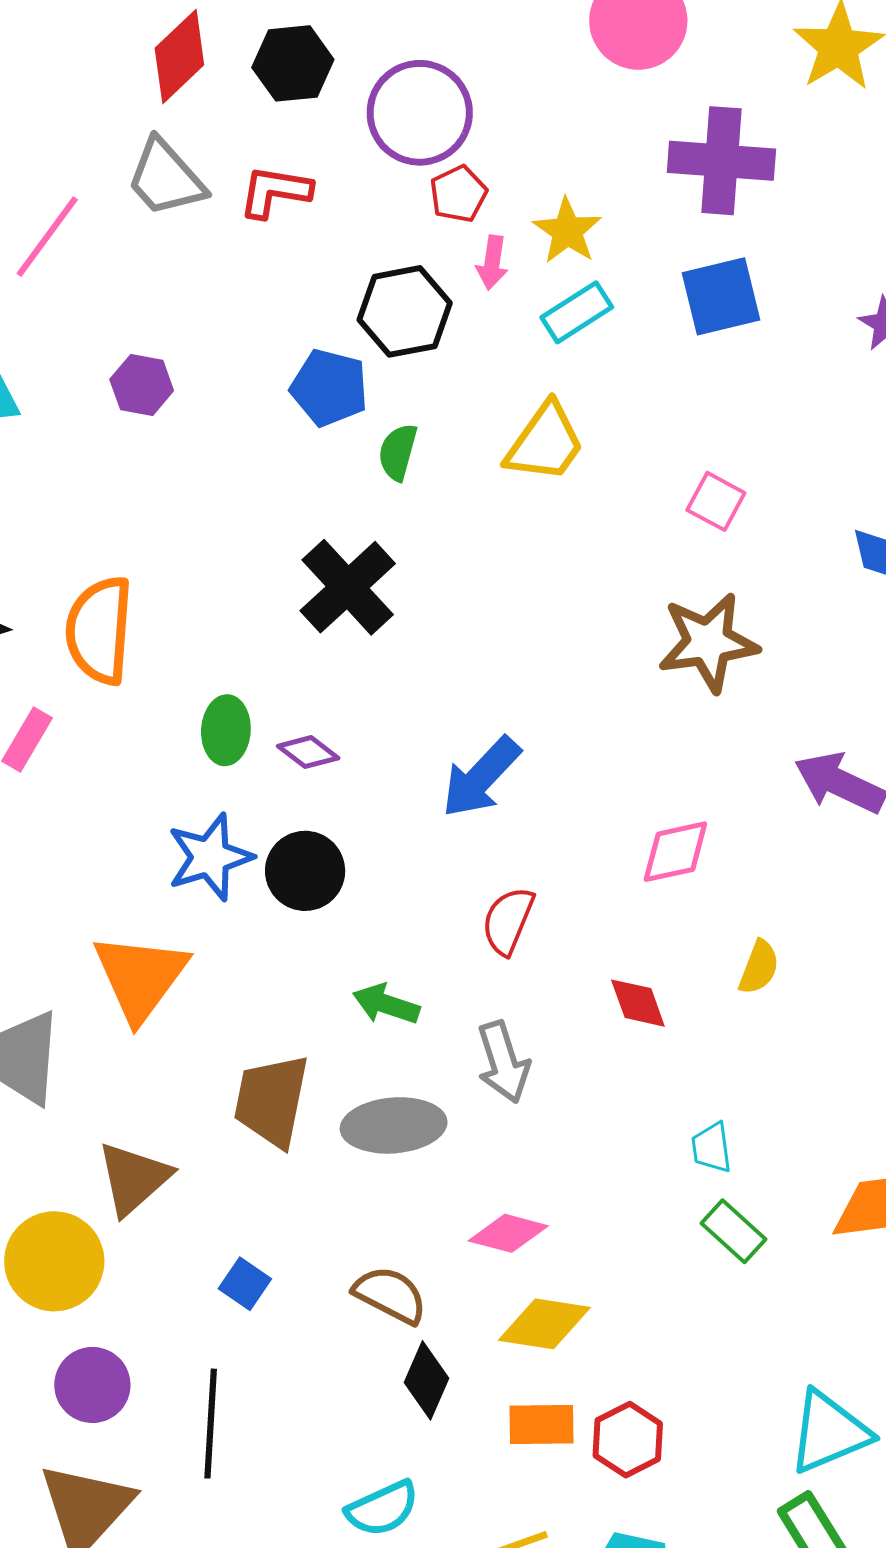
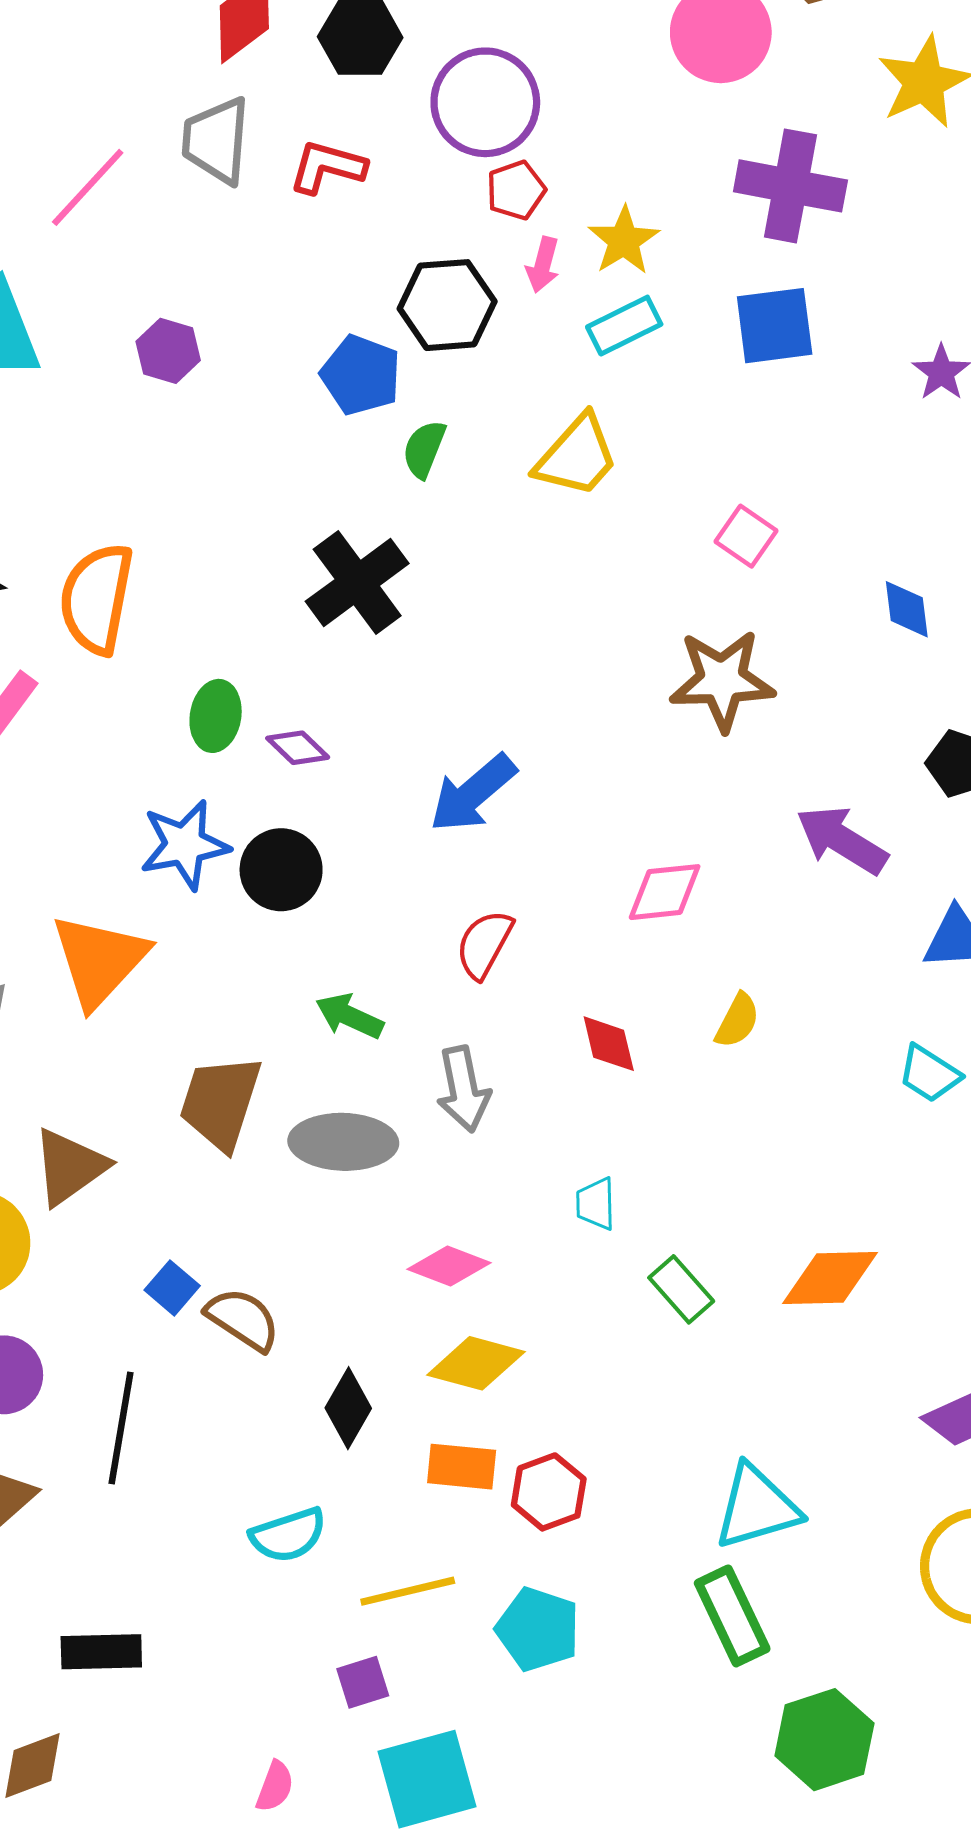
gray trapezoid: (166, 178) -> (216, 141), turned 40
cyan trapezoid: (712, 1148) -> (596, 1204), moved
brown semicircle: (390, 1295) -> (243, 1319), moved

